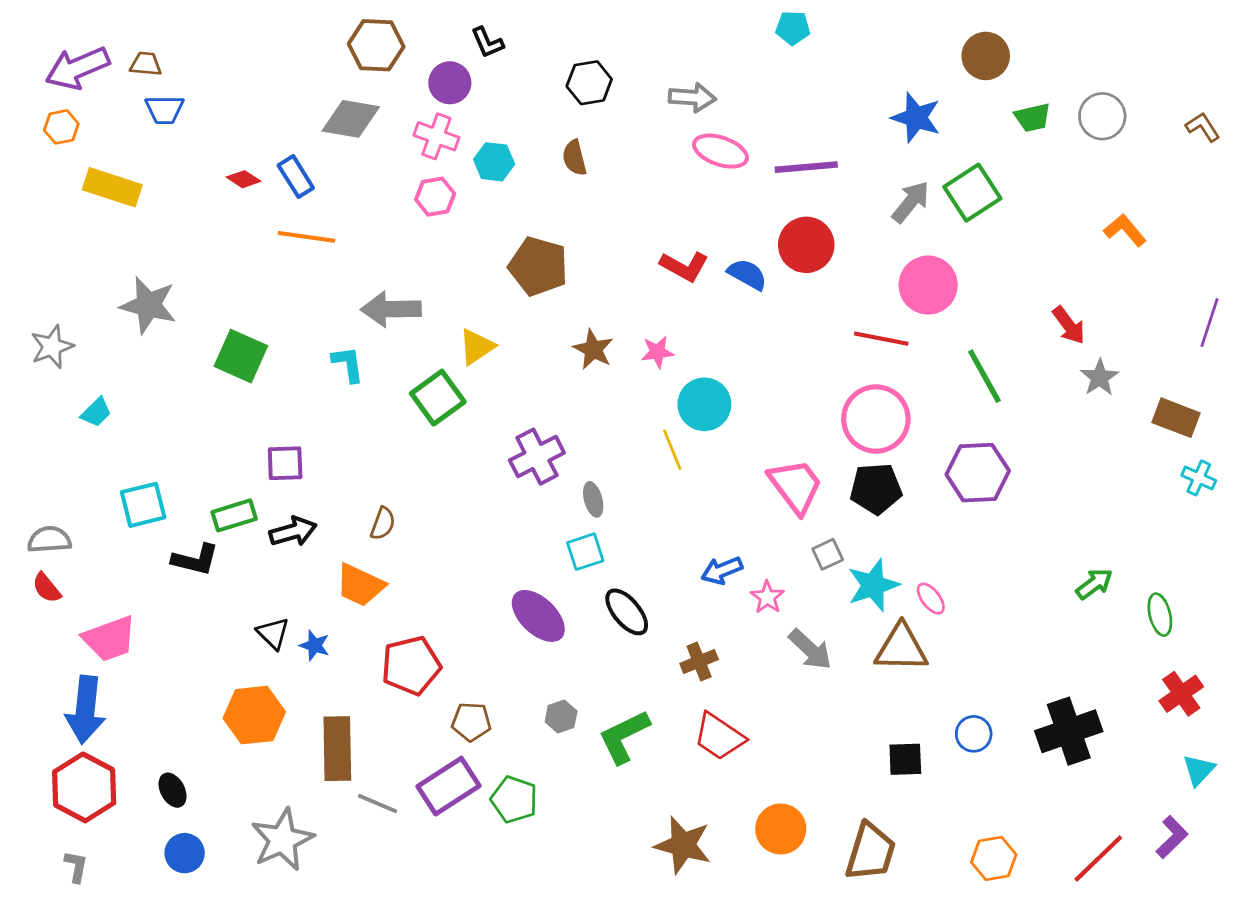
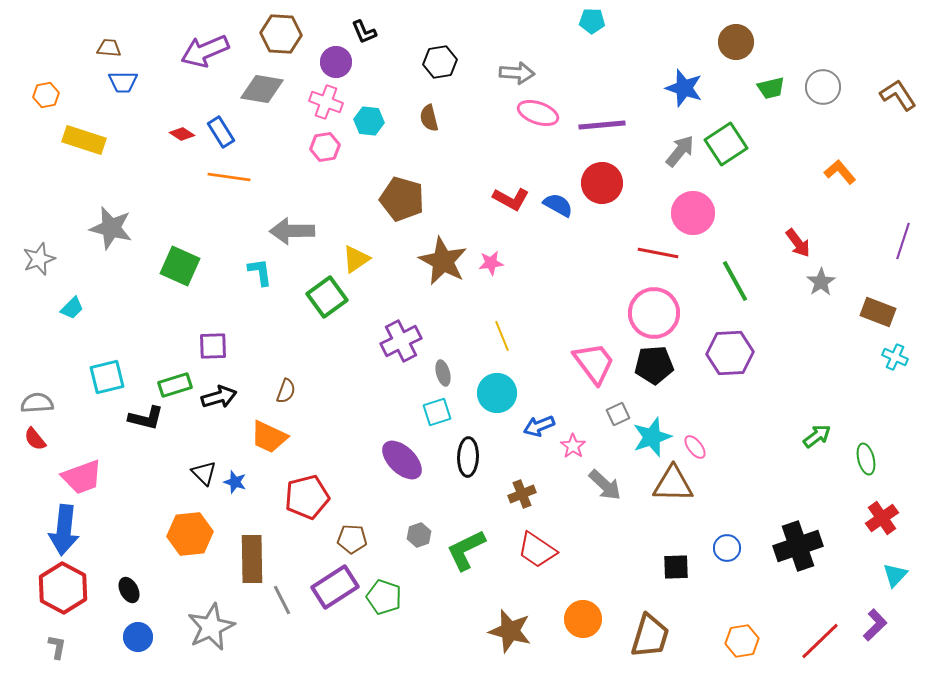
purple arrow: (77, 68) -> (205, 51), moved
brown L-shape: (1203, 127) -> (898, 95), size x1.4
brown star: (593, 349) -> (443, 261), size x1.6
cyan circle: (704, 404) -> (497, 393), moved
black ellipse: (627, 612) -> (468, 457), turned 42
gray line: (378, 804) -> (282, 600), turned 40

